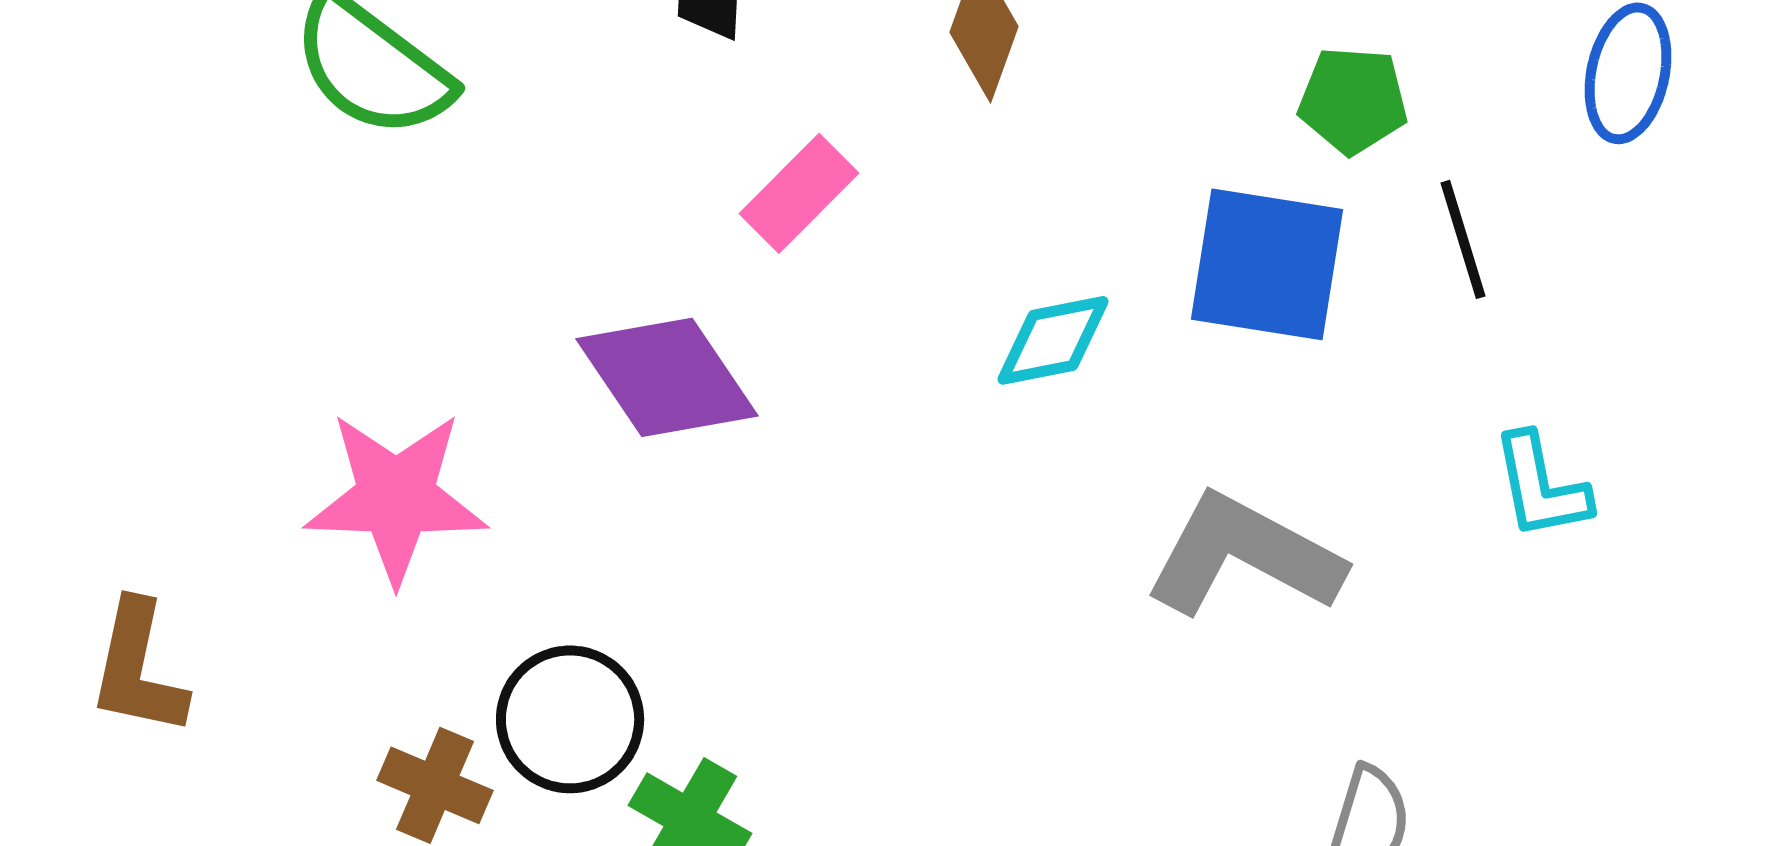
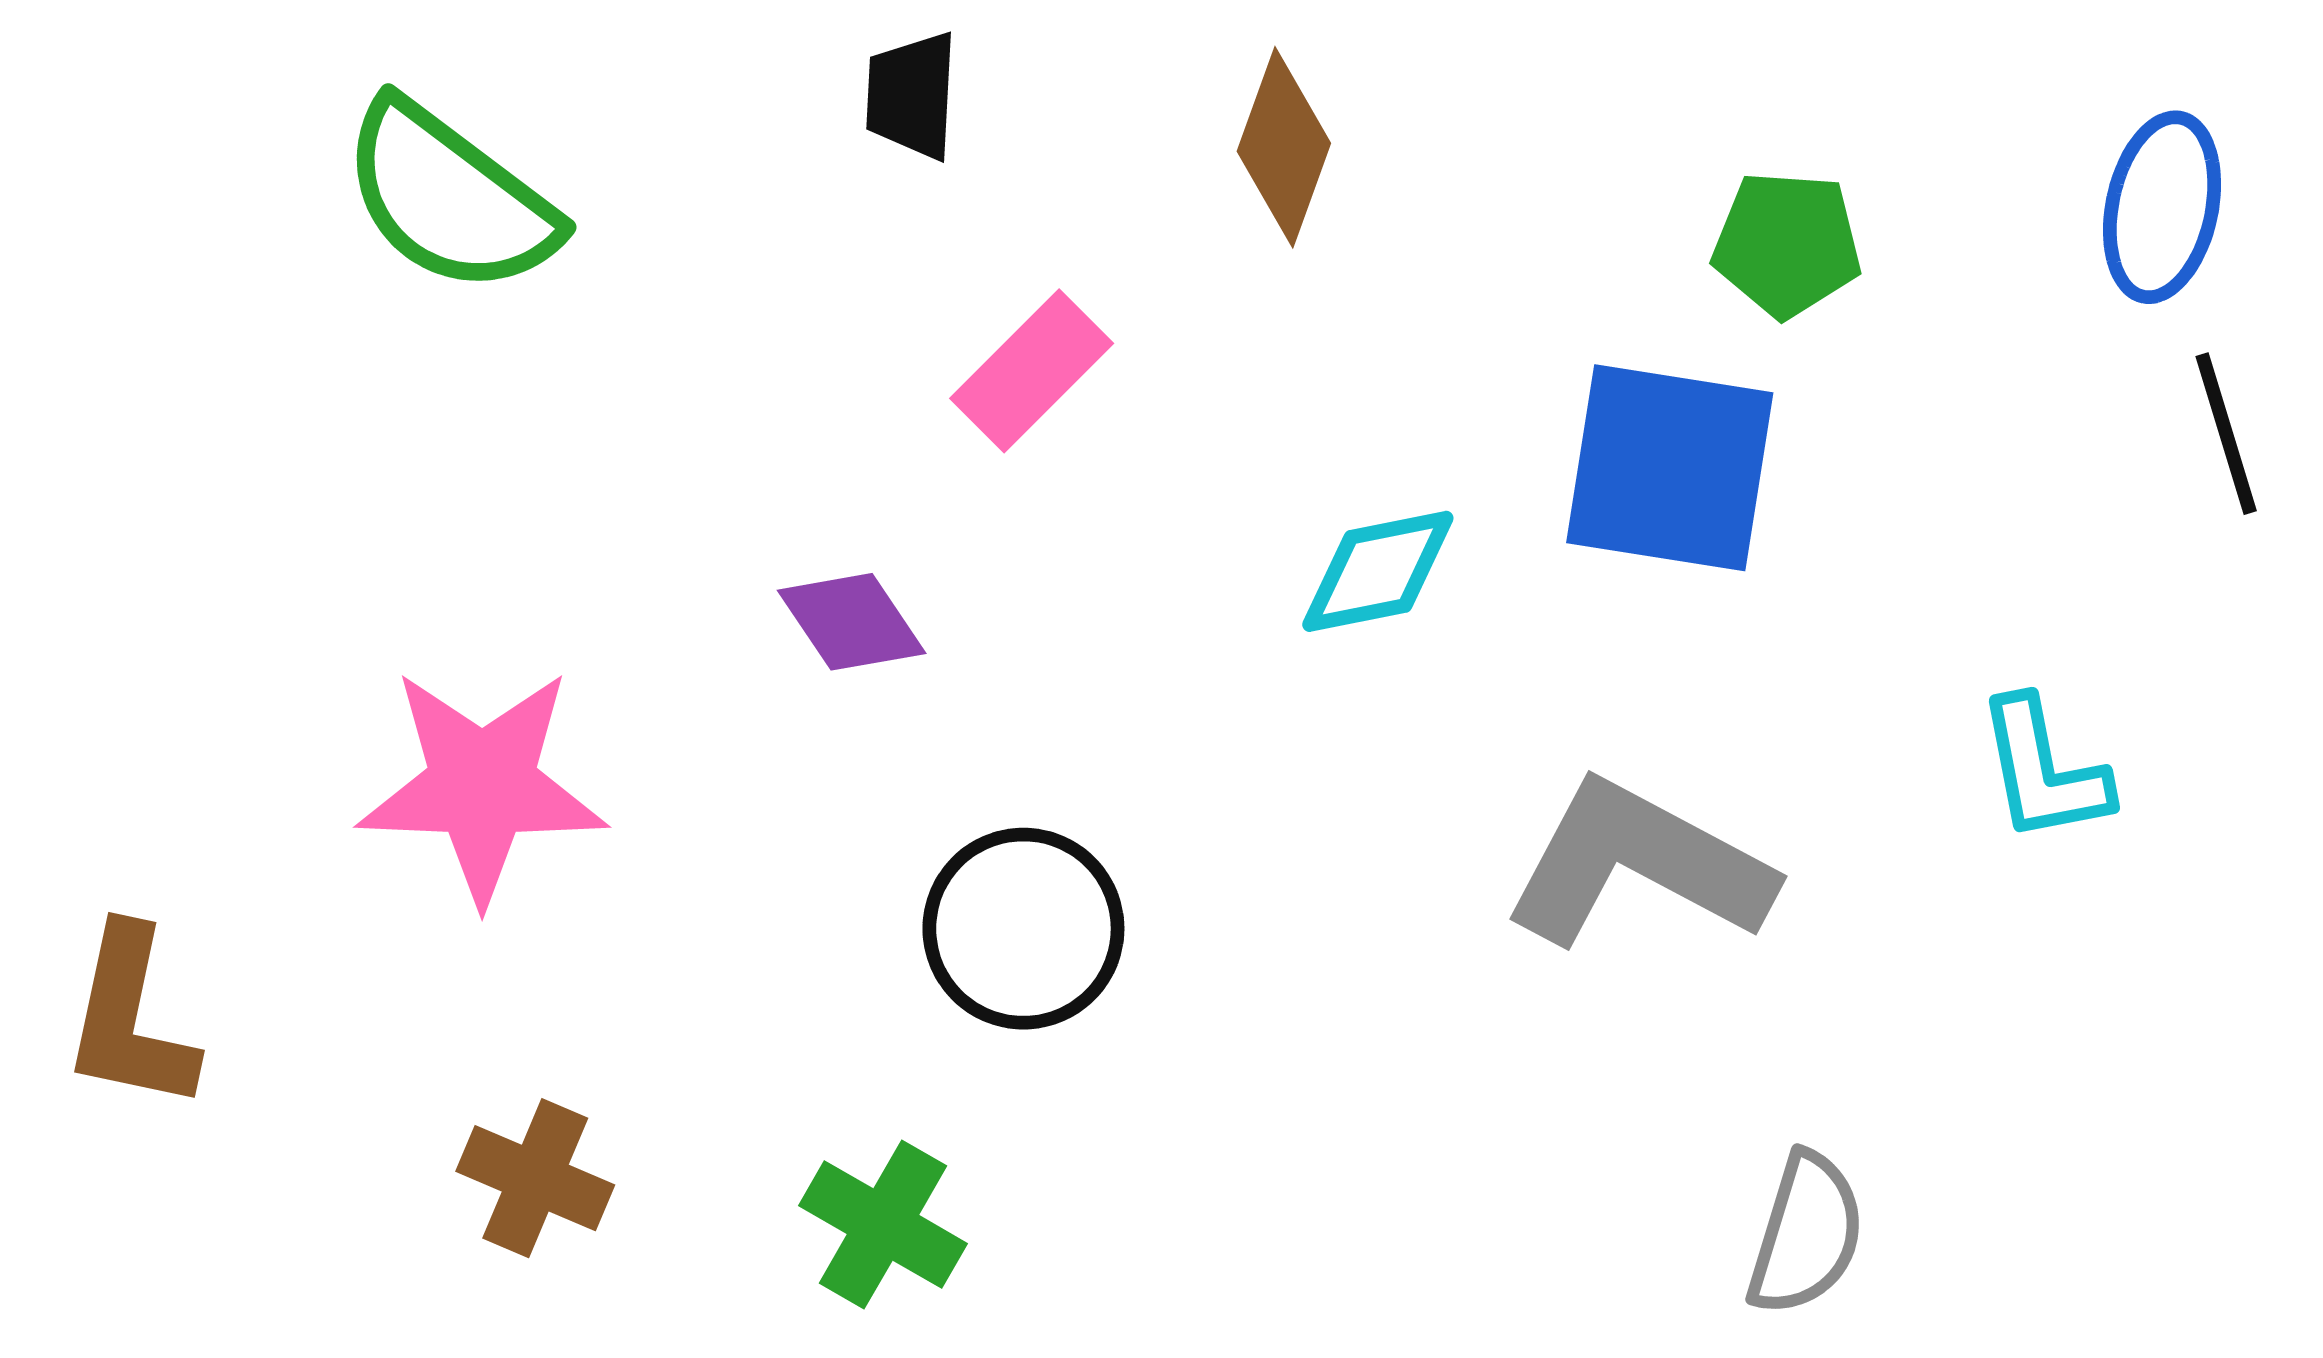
black line: (1463, 239) -> (2226, 434), moved
purple diamond: (667, 377) -> (852, 622), size x0.6
black circle: (570, 719) -> (1023, 929), moved

